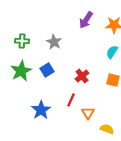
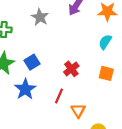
gray star: (54, 42) -> (40, 17), moved
blue star: (41, 110) -> (25, 89), moved

